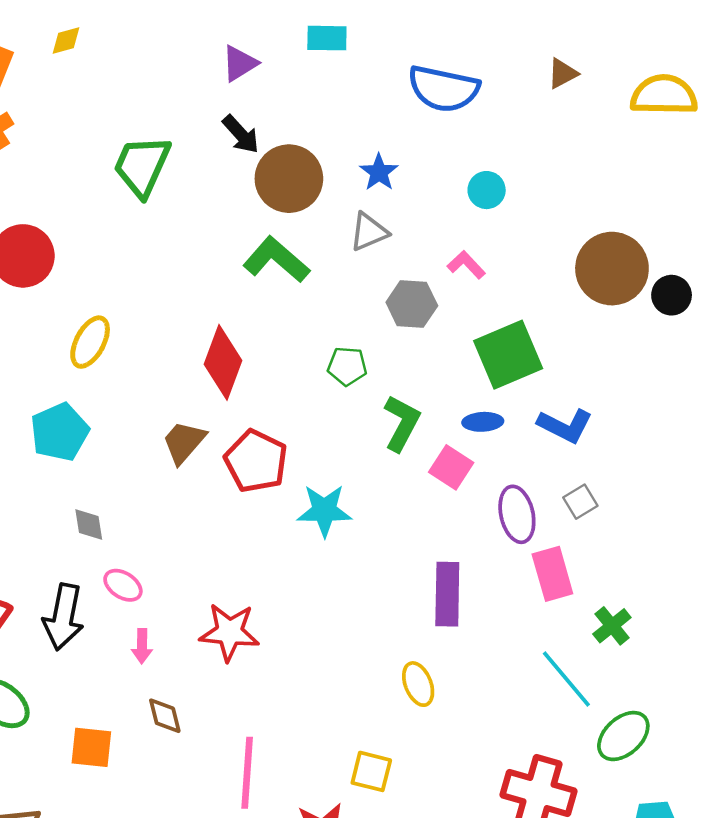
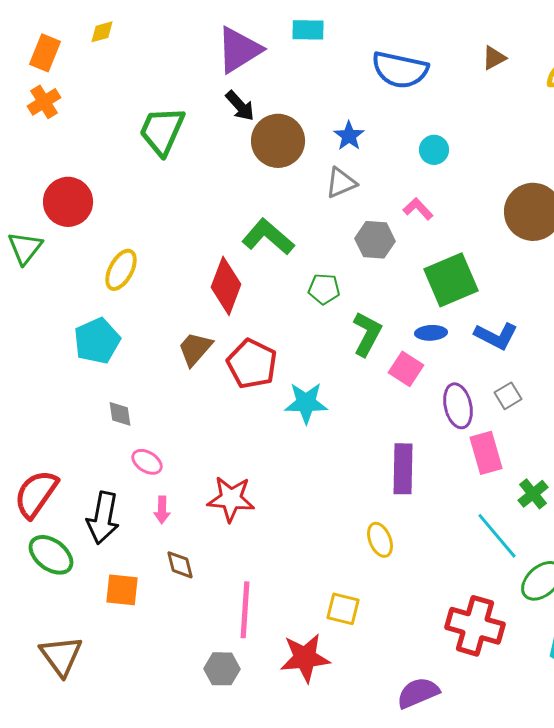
purple triangle: (240, 63) -> (239, 50), size x1.6
green L-shape: (276, 260) -> (268, 237), moved
black arrow: (63, 617) -> (103, 518), moved

